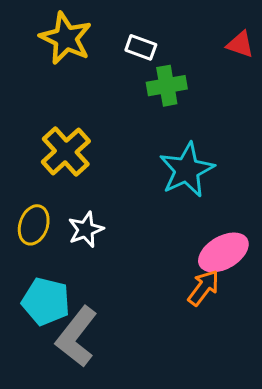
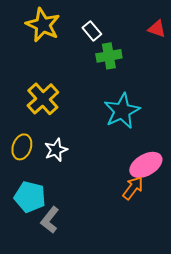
white rectangle: (141, 47) -> (92, 31), turned 30
gray L-shape: (77, 337) -> (50, 220), size x0.7

